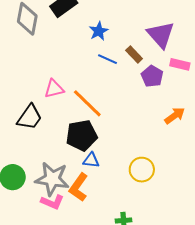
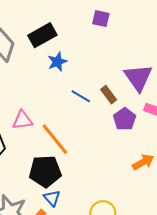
blue star: (99, 31) -> (57, 62), moved
blue triangle: (91, 160) -> (52, 198), turned 36

